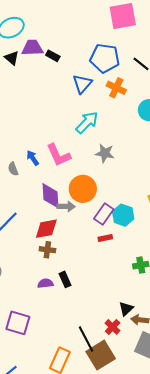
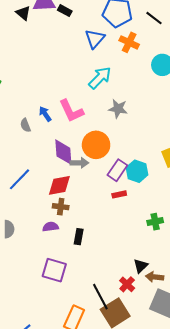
black rectangle: (65, 279) -> (79, 237), turned 35
purple semicircle: (45, 283) -> (51, 227), moved
purple square: (18, 323) -> (54, 270), moved

